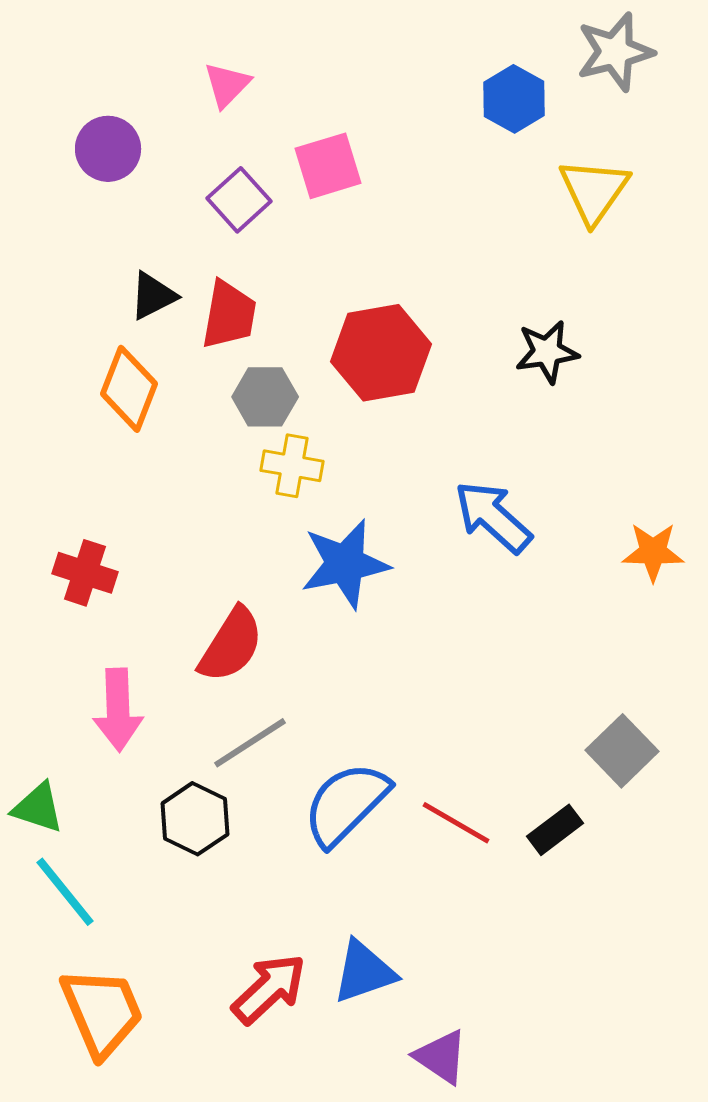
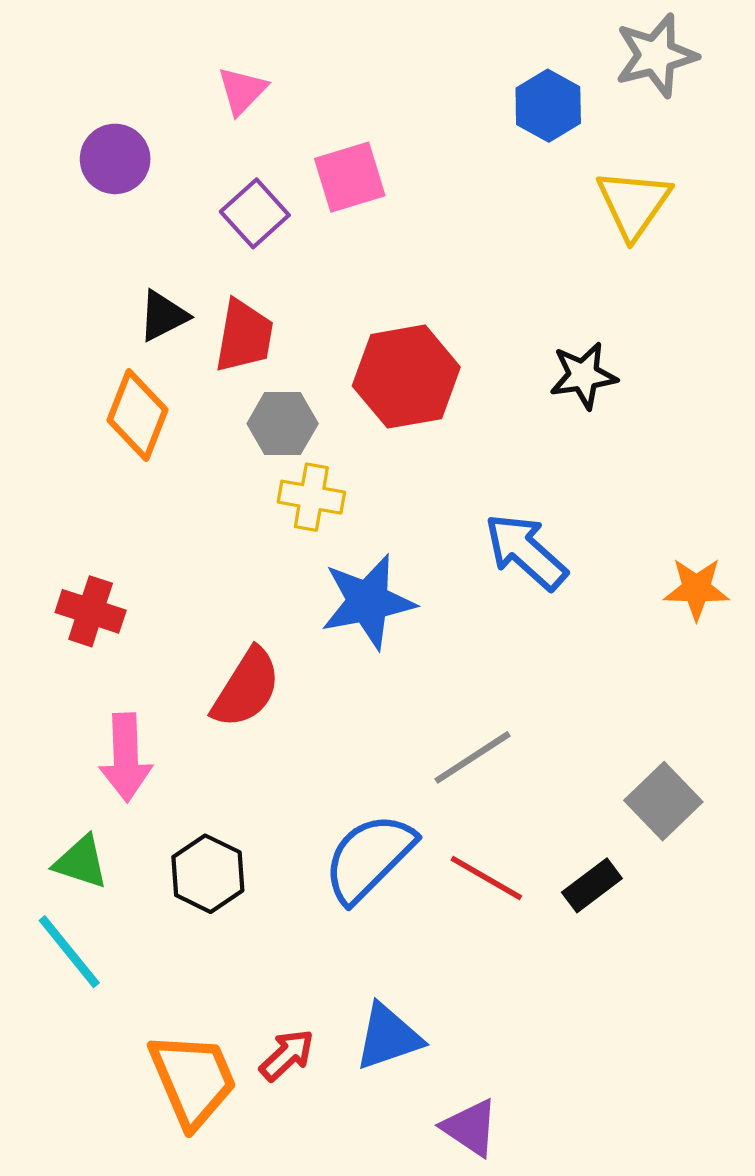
gray line: (250, 743) -> (472, 757), moved
green triangle: (38, 808) -> (81, 862), moved
red arrow: (269, 989) -> (287, 1055), size x0.7
orange trapezoid: (102, 1012) -> (193, 1080), moved

